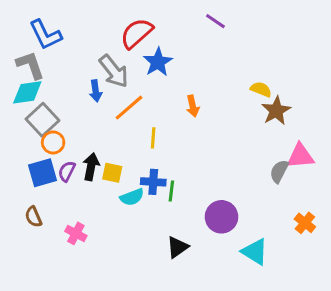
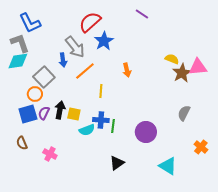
gray square: (42, 120) -> (44, 77), moved
pink triangle: (300, 156) -> (198, 67), moved
purple circle: (221, 217) -> (146, 132), moved

